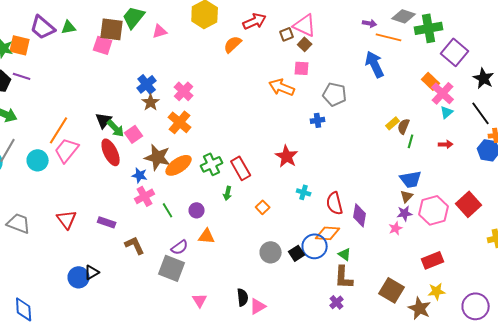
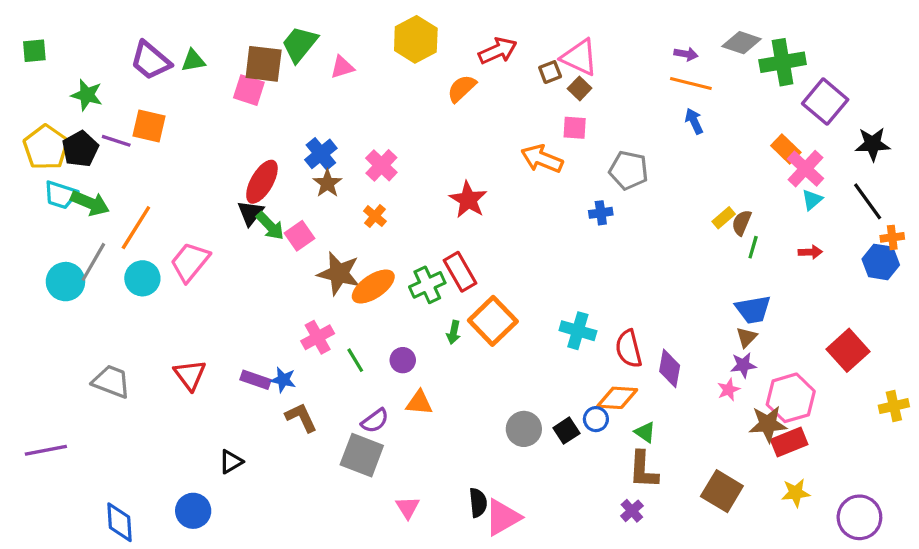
orange line: (389, 37) -> (691, 83), moved
orange square: (20, 45) -> (149, 126), moved
blue arrow: (375, 64) -> (694, 121), size x0.6
black star: (484, 78) -> (873, 144), turned -30
orange cross: (180, 122) -> (375, 216), size x0.6
orange line: (59, 130) -> (136, 228), moved
red ellipse: (111, 152) -> (262, 182), moved, turned 56
red star: (287, 156) -> (468, 200), moved
red rectangle: (241, 168) -> (460, 272), moved
blue star: (140, 175) -> (283, 380), moved
cyan cross: (304, 192) -> (578, 331), size x1.5
orange square: (263, 207) -> (493, 321), moved, size x2.0
pink hexagon: (434, 210) -> (791, 398), moved
blue circle: (315, 246) -> (596, 419), size x0.6
blue circle: (79, 277) -> (193, 511), moved
pink triangle: (258, 306) -> (503, 517), size x1.4
brown star: (420, 308) -> (768, 424), moved, turned -30

